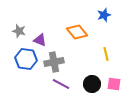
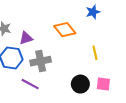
purple triangle: (40, 40) -> (26, 38), turned -40
purple line: (61, 84) -> (30, 84), moved

